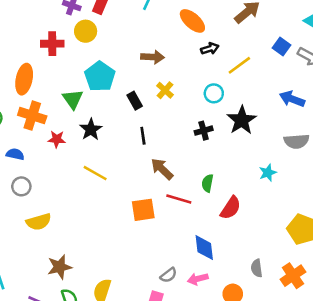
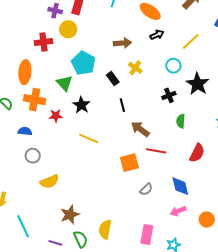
black arrow: (210, 49) -> (157, 35), moved
green semicircle: (208, 183) -> (181, 121), moved
gray semicircle: (168, 275) -> (146, 189), moved

